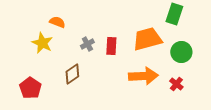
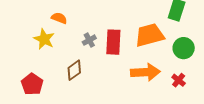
red rectangle: (111, 46) -> (113, 42), size x1.4

